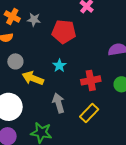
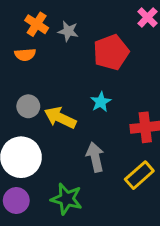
red pentagon: (64, 32) -> (111, 52), turned -30
gray circle: (15, 61) -> (28, 106), moved

